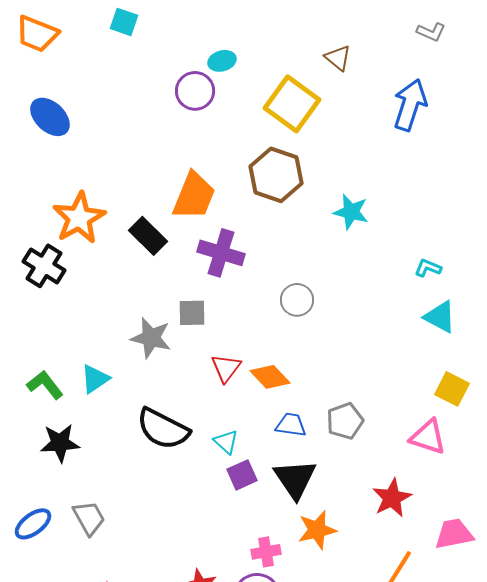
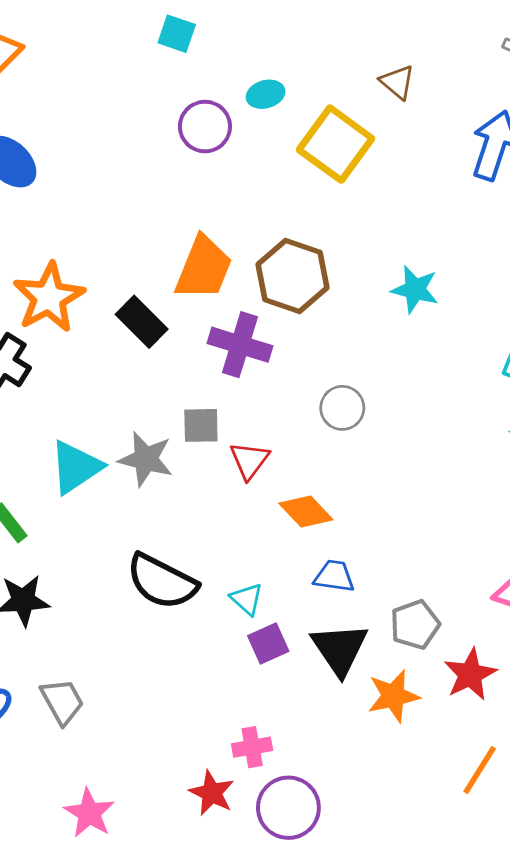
cyan square: (124, 22) -> (177, 34), moved
cyan ellipse: (222, 61) -> (266, 94), moved
brown hexagon: (276, 175) -> (292, 276), moved
red triangle: (226, 368) -> (249, 460), moved
cyan triangle: (95, 379) -> (76, 467), moved, size x1.4
gray pentagon: (345, 421) -> (415, 625), moved
orange star: (317, 530) -> (393, 696), moved
pink cross: (266, 552) -> (252, 747), moved

